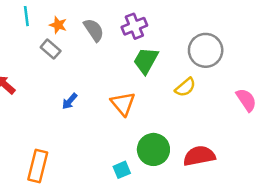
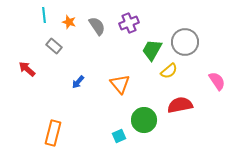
gray rectangle: (51, 49) -> (54, 46), moved
green trapezoid: (146, 61) -> (152, 50), moved
red semicircle: (199, 156) -> (180, 105), moved

